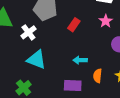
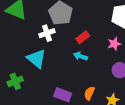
white cross: (28, 32) -> (47, 33), moved
cyan arrow: (80, 60) -> (81, 56), moved

